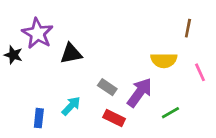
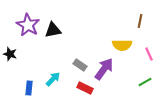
black triangle: (71, 54) -> (53, 30), moved
black star: (13, 55) -> (10, 54), moved
green line: (170, 113) -> (145, 82), moved

